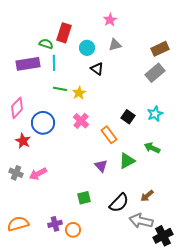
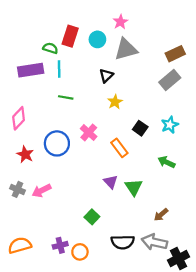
gray triangle: (115, 45) -> (126, 49), size x1.6
cyan circle: (87, 48) -> (97, 39), moved
black triangle: (97, 69) -> (106, 76), turned 40
yellow star: (79, 93) -> (115, 102), moved
blue circle: (43, 123) -> (57, 143), moved
green triangle: (127, 161) -> (134, 187), moved, turned -36
green square: (84, 198) -> (92, 217), turned -32
black semicircle: (119, 203) -> (123, 242), moved, turned 45

